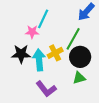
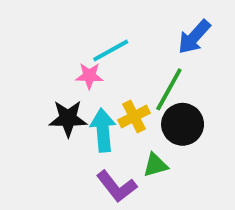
cyan line: (43, 19) -> (111, 50), turned 36
green triangle: (79, 78) -> (155, 165), moved

